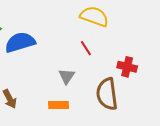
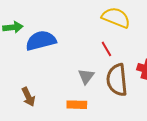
brown semicircle: (107, 94) -> (117, 80), moved

